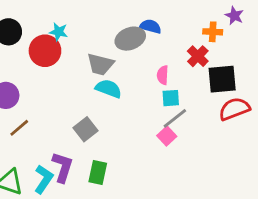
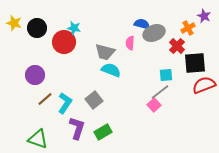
orange cross: (213, 32) -> (188, 28), turned -32
gray ellipse: (130, 39) -> (154, 33), moved
pink semicircle: (163, 75) -> (130, 43), moved
cyan square: (171, 98) -> (166, 75), moved
green rectangle: (98, 172) -> (103, 132), turned 48
cyan L-shape: (44, 179) -> (65, 103), moved

